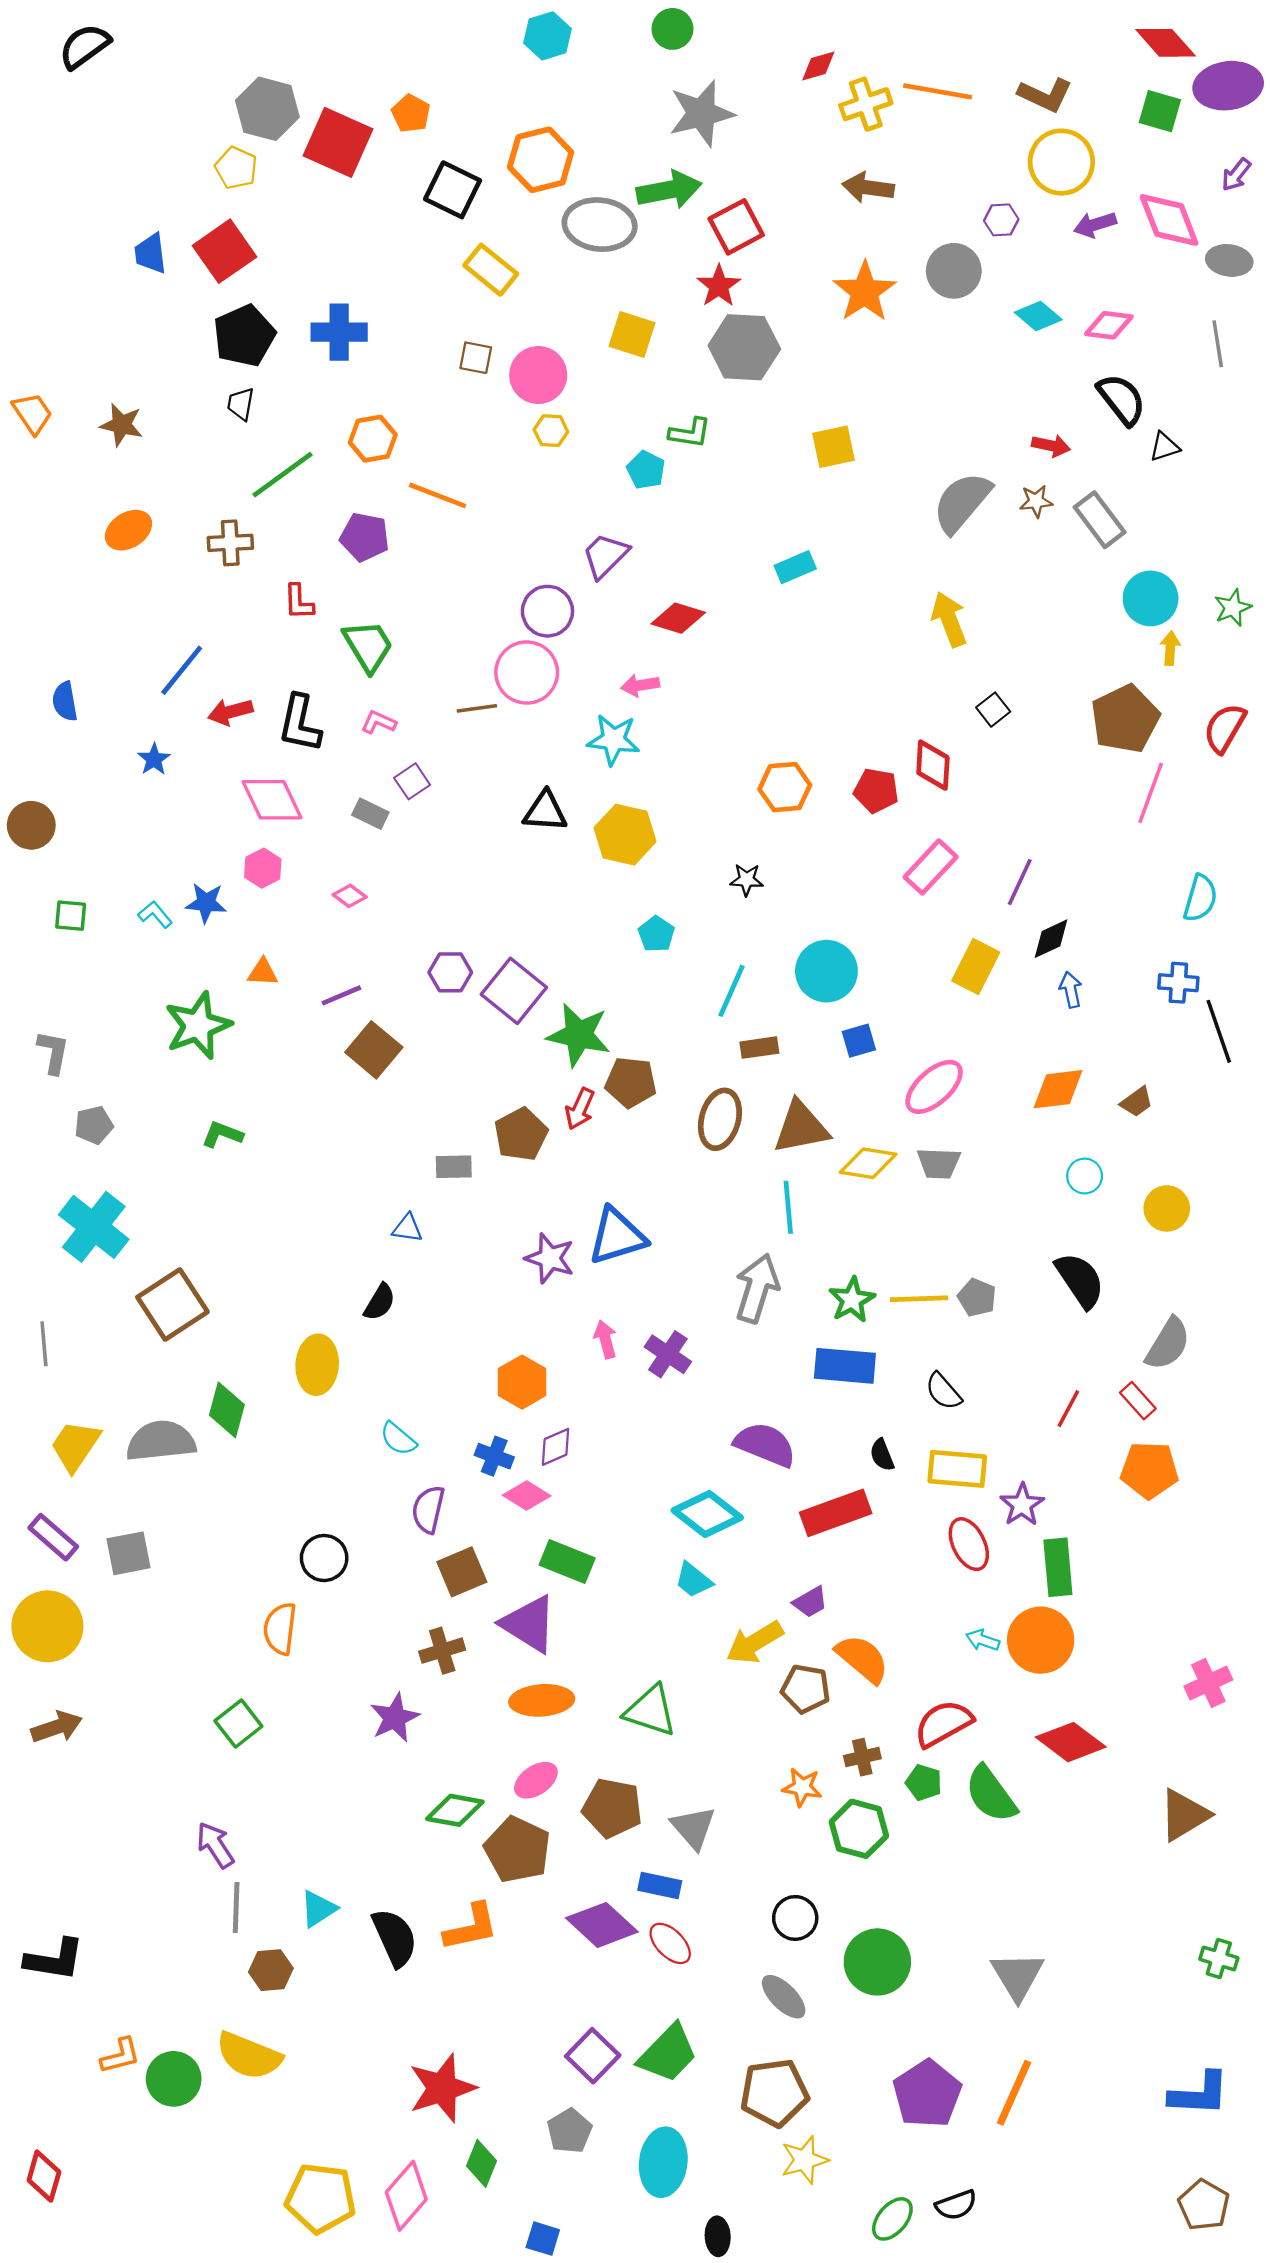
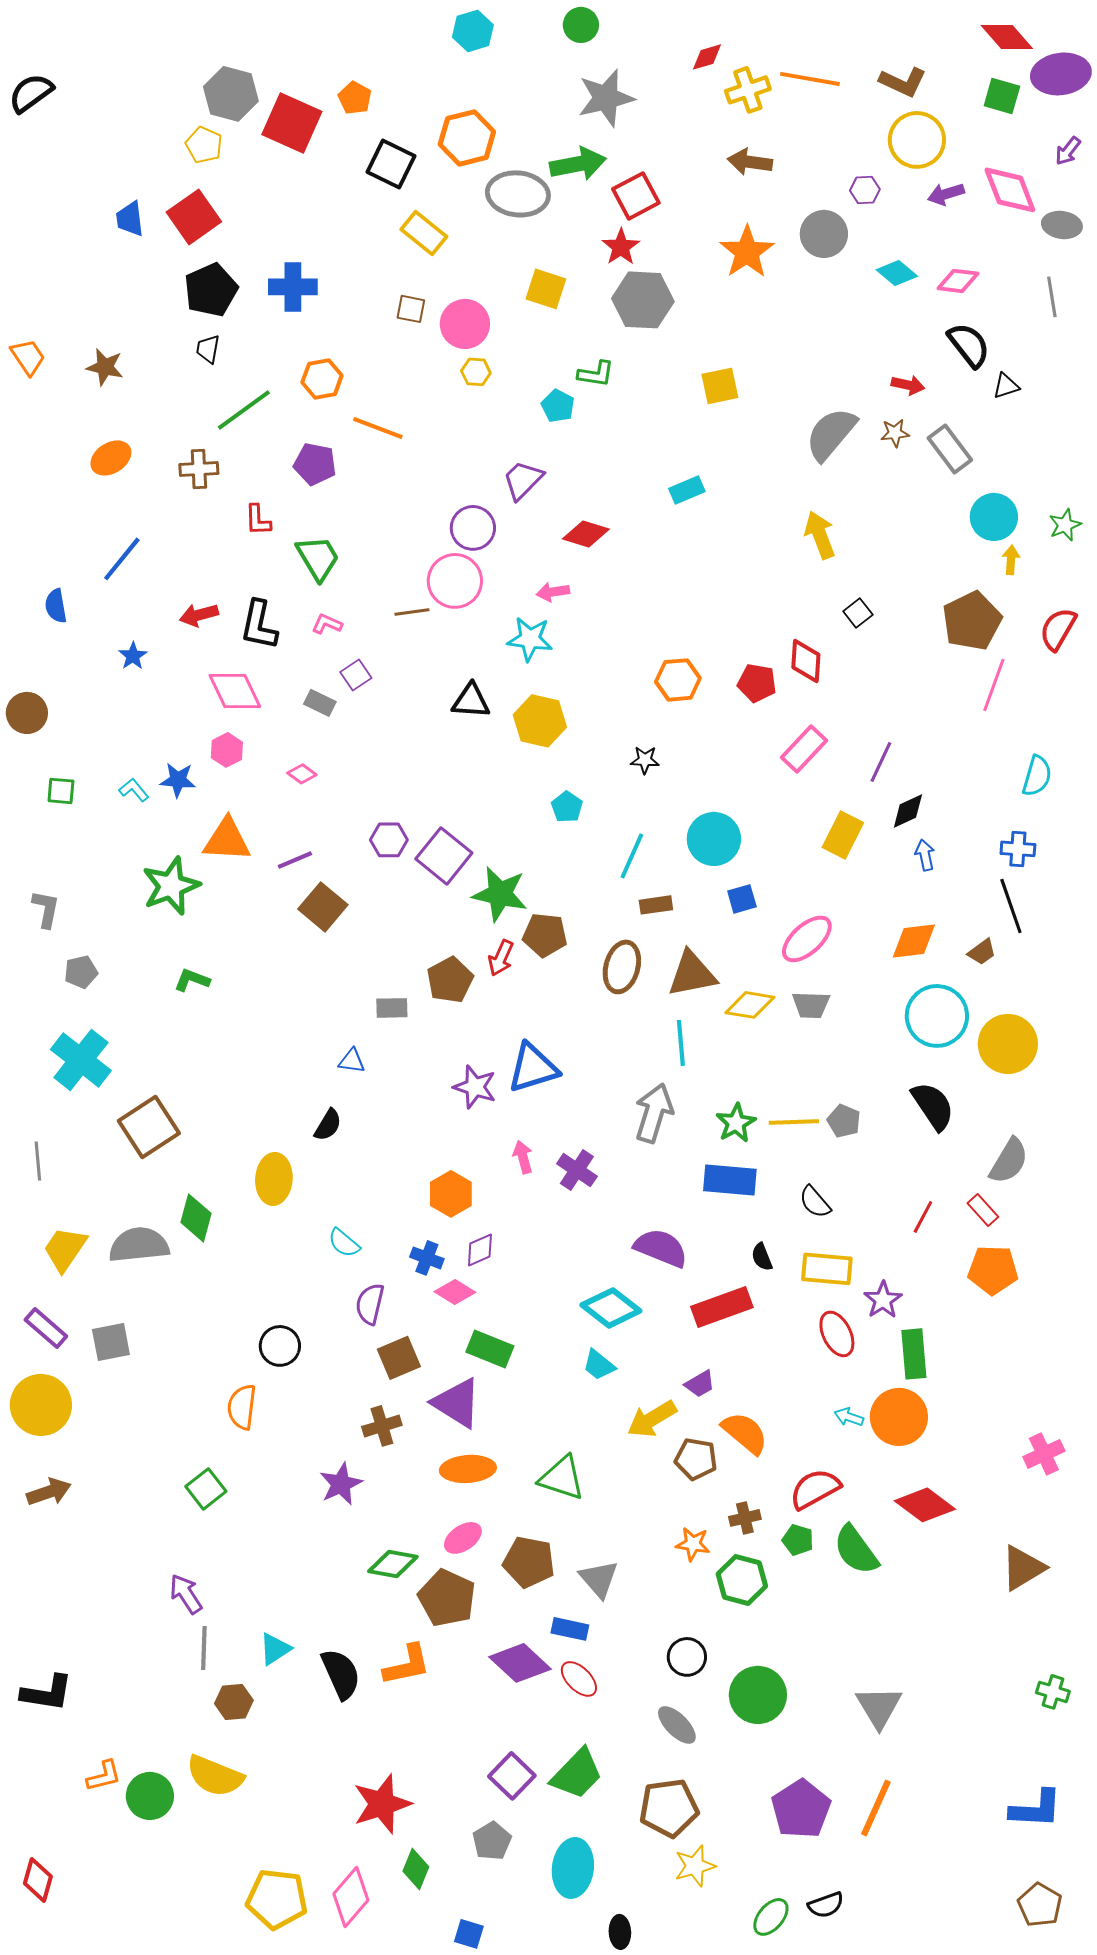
black semicircle: (84, 46) -> (31, 93), moved
blue line: (182, 670) -> (122, 559), moved
orange triangle: (263, 972) -> (227, 840), size x1.8
black line: (1219, 1031) -> (1011, 906), moved
cyan circle: (1085, 1176) -> (937, 1016), size x2.0
yellow circle: (1167, 1208) -> (1008, 1044), size x1.5

